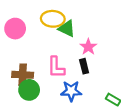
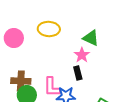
green triangle: (67, 29) -> (91, 38), moved
pink L-shape: (56, 67) -> (52, 87), moved

